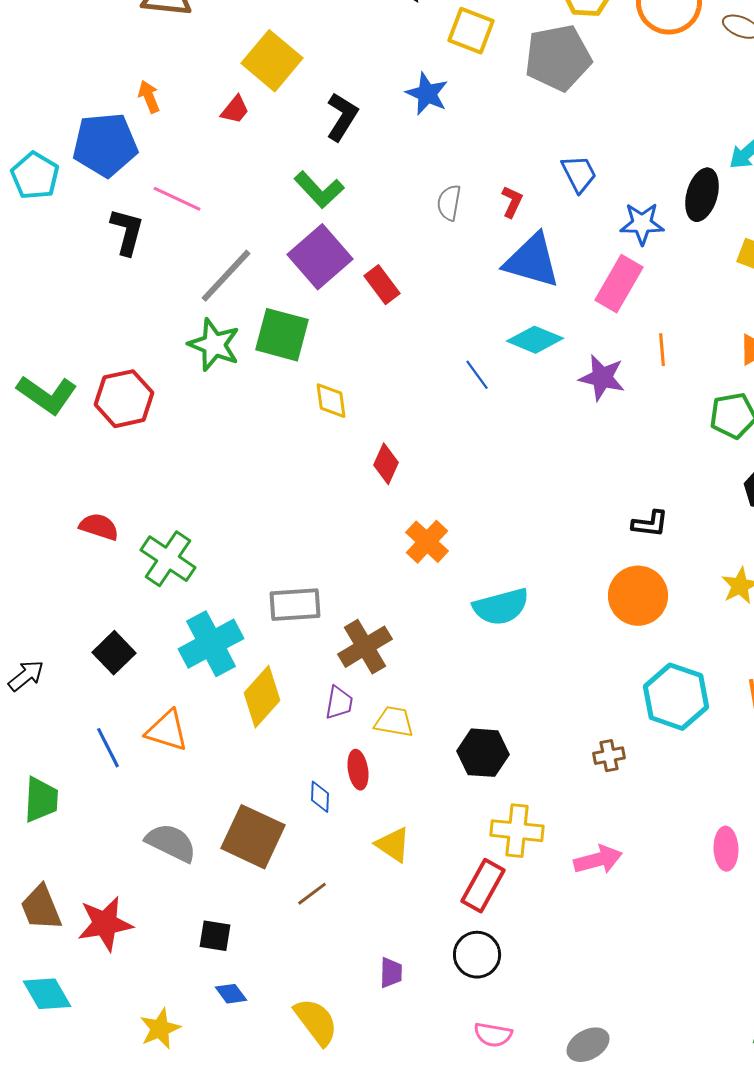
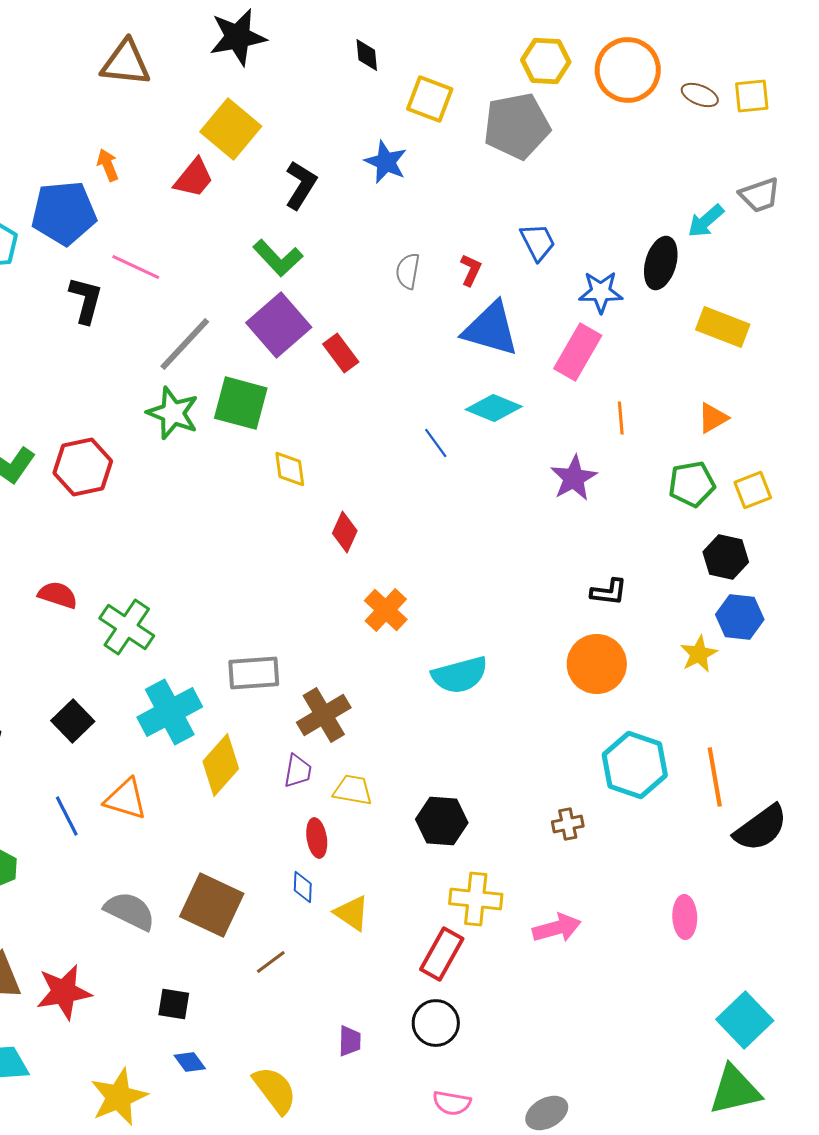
red trapezoid: (235, 110) -> (194, 178), size x1.4
purple star: (602, 378) -> (574, 478), moved, turned 30
blue diamond: (320, 797) -> (303, 887), moved
yellow star: (160, 1029) -> (119, 1097), size x1.4

